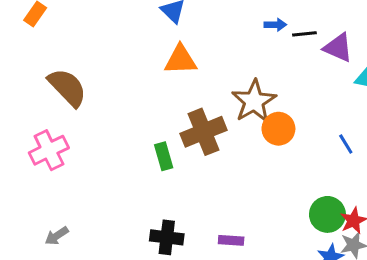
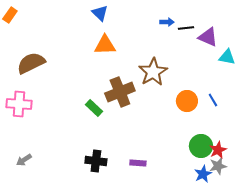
brown semicircle: (67, 87) -> (31, 63), turned -72
orange circle: (278, 129) -> (187, 101), moved
pink cross: (49, 150) -> (19, 104), turned 30
green rectangle: (164, 156) -> (94, 108), turned -30

